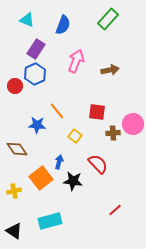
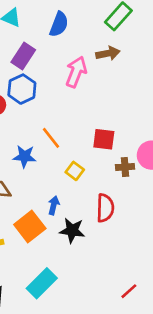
brown arrow: (110, 70) -> (108, 53), moved
red semicircle: (98, 164) -> (105, 208), turned 45
red line: (115, 210) -> (129, 291), moved
cyan rectangle: (50, 221) -> (42, 283), turned -30

